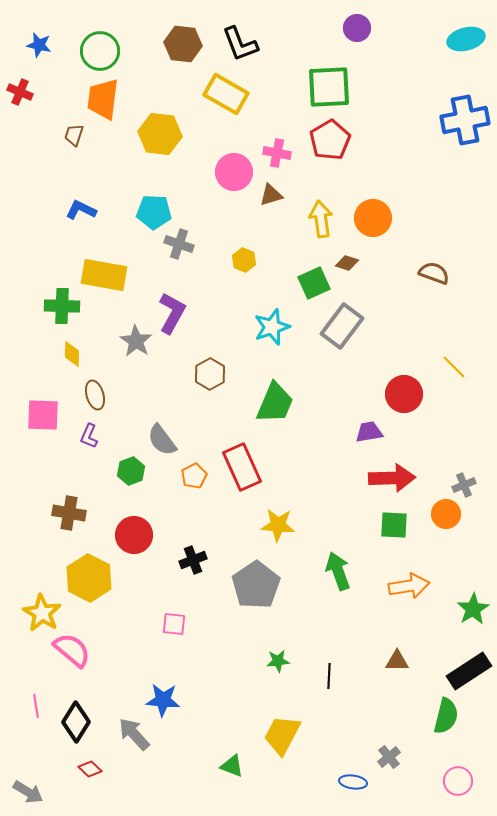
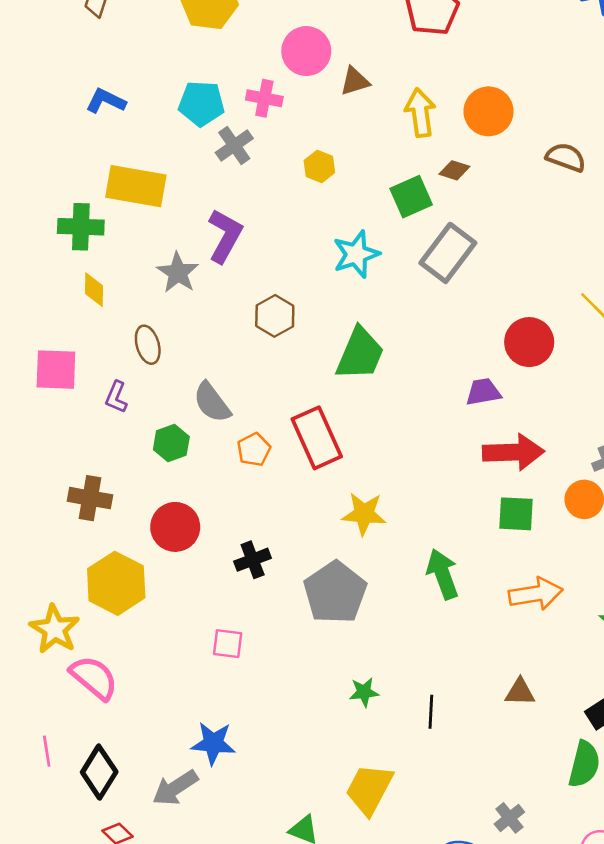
pink cross: (277, 153) -> (264, 98), moved
gray cross: (179, 244) -> (234, 145), turned 36
brown semicircle: (434, 273) -> (566, 157), moved
brown ellipse: (95, 395) -> (148, 345), moved
gray arrow: (134, 734) -> (175, 788), turned -81

